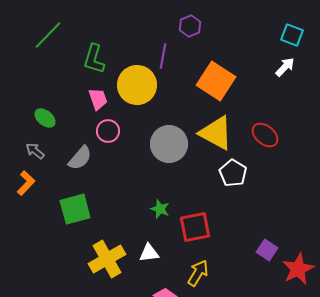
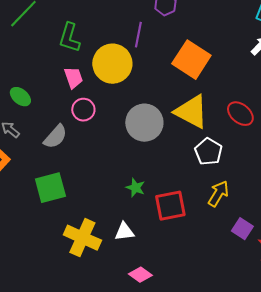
yellow cross: (107, 259) -> (82, 238), turned -36
yellow arrow: (198, 273) -> (218, 194), moved

